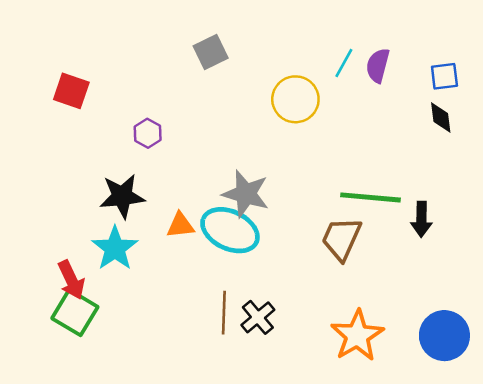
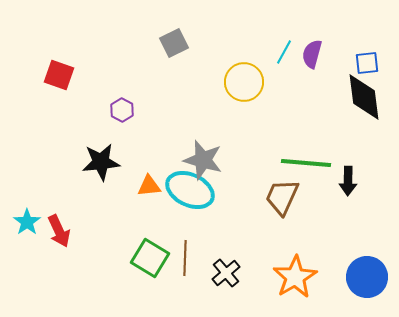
black diamond: (441, 117) -> (364, 97), size x1.8
cyan star: (115, 248) -> (27, 222), moved, size x0.7
green square: (75, 313) -> (150, 258), moved
black cross: (258, 317) -> (226, 273), moved

